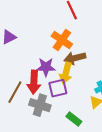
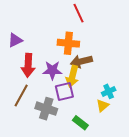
orange cross: (62, 40) -> (68, 43), turned -30
red arrow: (34, 82) -> (28, 65), moved

